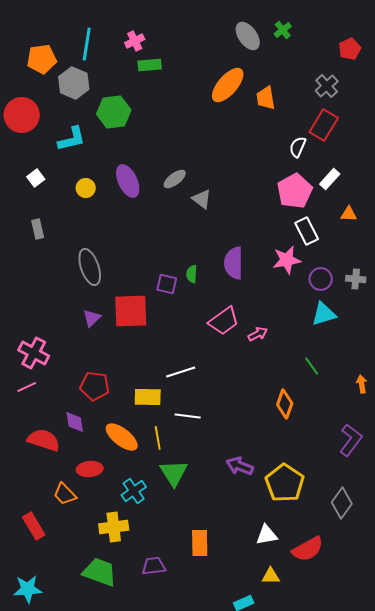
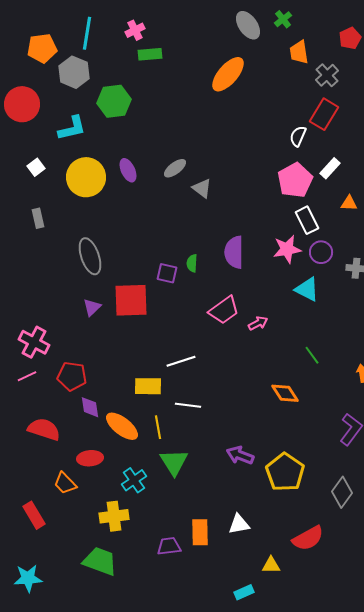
orange trapezoid: (266, 98) -> (299, 52), moved
purple ellipse: (128, 181) -> (128, 170), size x0.7
yellow circle: (86, 188) -> (86, 177), size x2.0
purple circle: (321, 279) -> (321, 252), moved
cyan triangle: (324, 314) -> (307, 289), moved, turned 44
red pentagon: (95, 386) -> (72, 376), moved
orange diamond: (285, 404) -> (285, 393), turned -52
purple diamond: (75, 422) -> (90, 407), moved
white triangle: (267, 535) -> (239, 524), moved
purple trapezoid: (154, 566) -> (169, 546), moved

